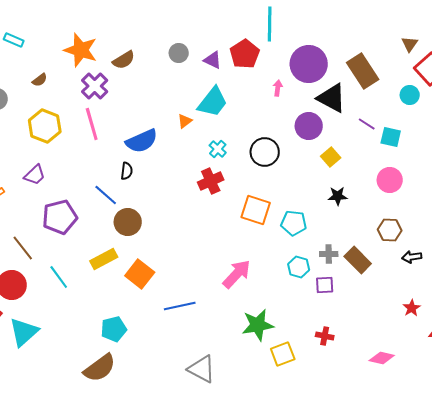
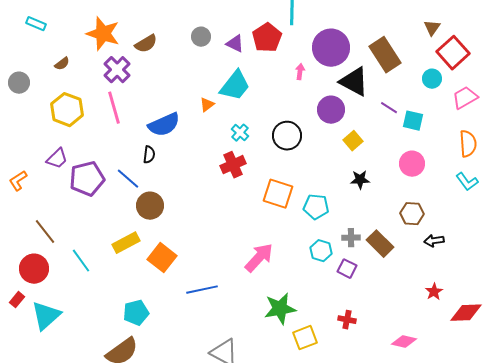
purple pentagon: (60, 217) -> (87, 179), moved
purple square: (325, 285) -> (347, 269), turned 30

